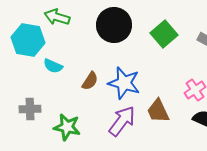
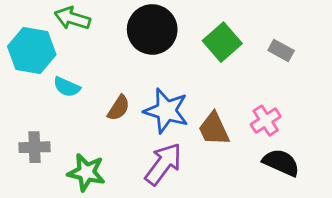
brown trapezoid: (158, 111) -> (214, 129), moved

